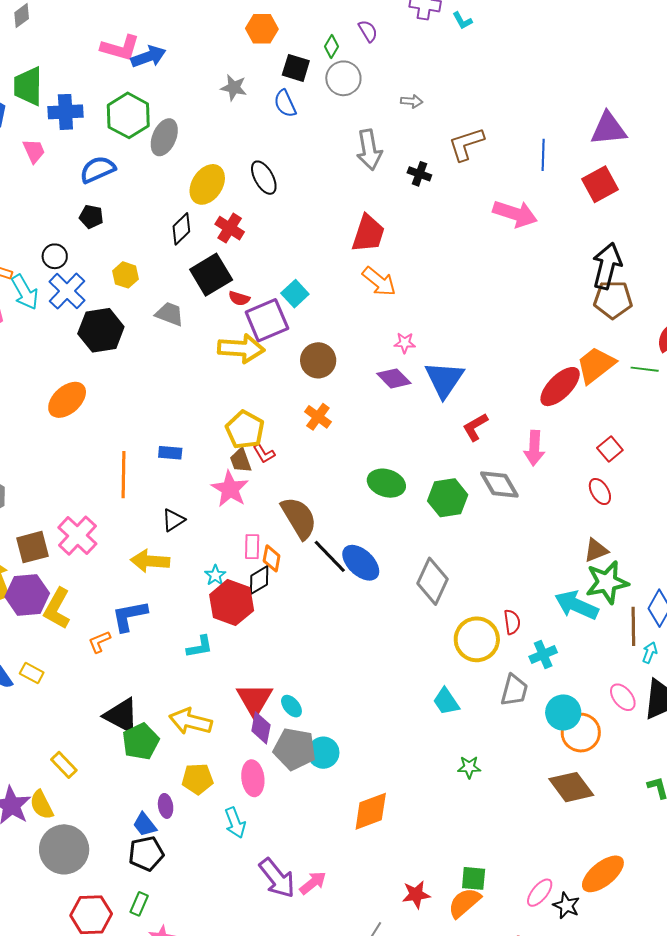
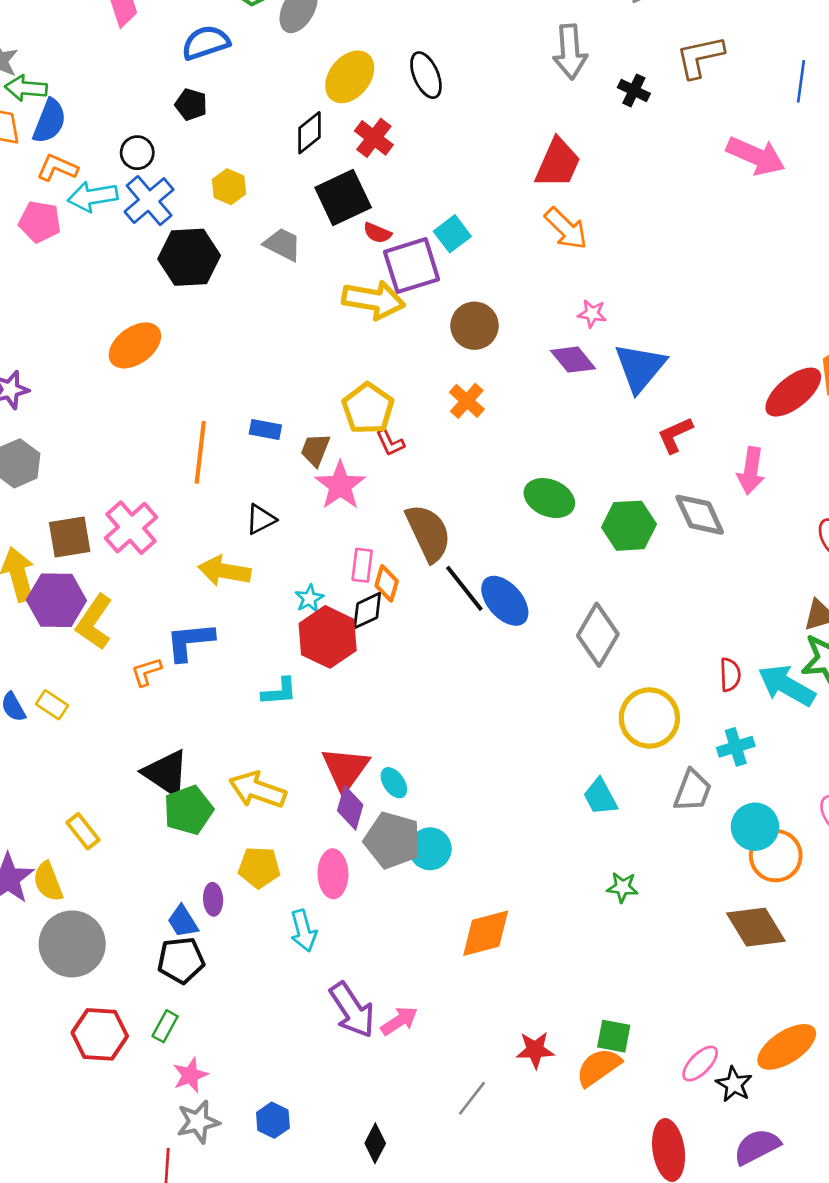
cyan arrow: (25, 292) -> (93, 196), turned 105
brown trapezoid: (241, 460) -> (315, 450), moved, turned 36
red semicircle: (512, 622) -> (730, 675), moved

